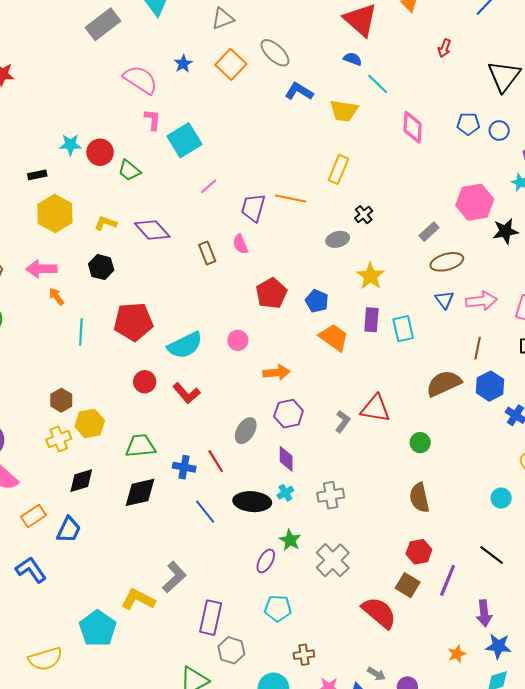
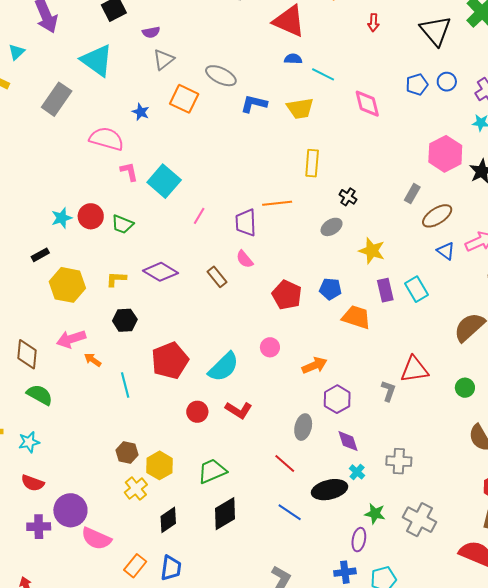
blue cross: (184, 467) -> (345, 572), moved
gray cross: (331, 495) -> (399, 461), turned 30

